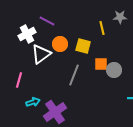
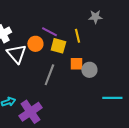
purple line: (47, 21) -> (49, 32), moved
yellow line: (102, 28) -> (77, 36), moved
white triangle: (41, 54) -> (16, 54), turned -35

